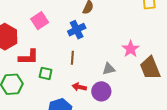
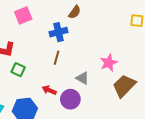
brown line: (72, 58) -> (57, 58), moved
brown trapezoid: (150, 68) -> (124, 86), turned 55
gray triangle: (109, 69) -> (82, 78), turned 32

